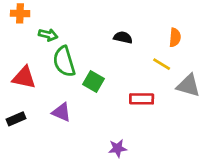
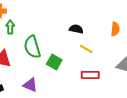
green arrow: (48, 35) -> (10, 27), moved, turned -104
yellow line: (162, 64) -> (86, 49), moved

